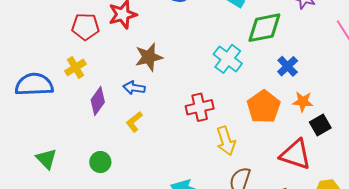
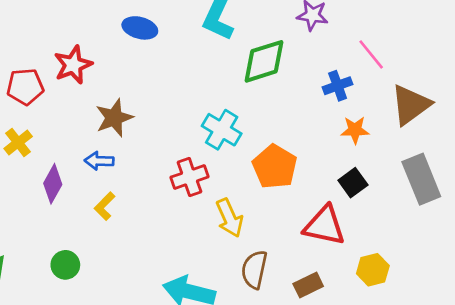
cyan cross: (228, 59) -> (222, 130), moved
blue cross: (288, 66) -> (338, 86), moved, turned 30
orange star: (303, 102) -> (355, 130), moved

